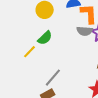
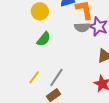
yellow line: (30, 52) -> (34, 77), moved

